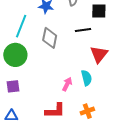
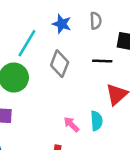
pink arrow: (67, 84) -> (71, 124), turned -80

